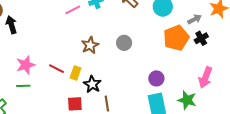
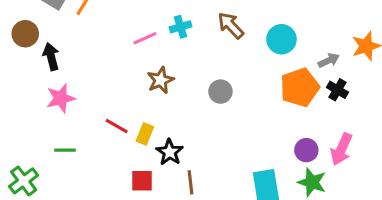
black cross: (201, 38) -> (337, 90), turned -32
brown star: (90, 45) -> (160, 80), moved
pink star: (26, 65) -> (61, 98), moved
purple circle: (156, 78) -> (306, 150), moved

